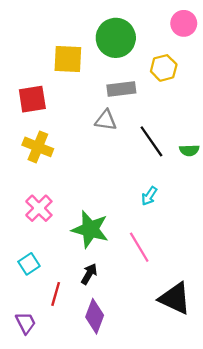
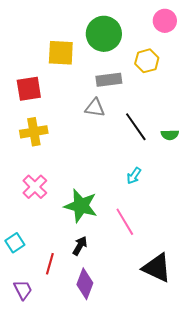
yellow cross: (38, 147) -> (34, 132), turned -32
cyan square: (29, 264) -> (15, 243), moved

